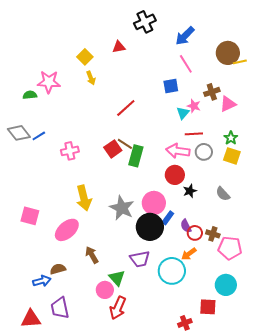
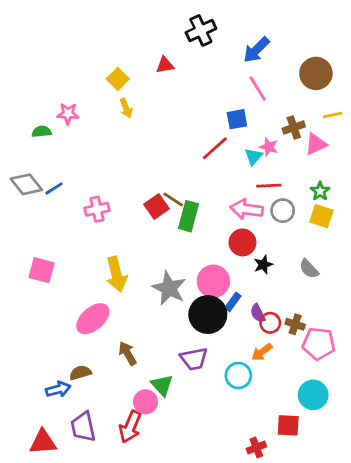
yellow line: (240, 62) -> (333, 115), moved
pink star: (49, 82) -> (68, 114), size x0.7
red line: (126, 108) -> (215, 148), moved
pink square: (30, 216) -> (42, 270), moved
cyan circle: (172, 271) -> (238, 375), size x0.7
red arrow: (118, 308) -> (130, 427), moved

